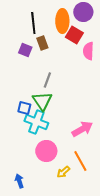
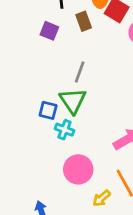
brown rectangle: (42, 43) -> (84, 21), moved
cyan cross: (36, 122) -> (64, 130), size x0.6

